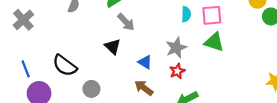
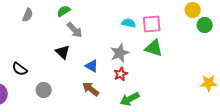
cyan semicircle: (186, 14) -> (129, 23), turned -80
black semicircle: (65, 65) -> (20, 69), size x0.7

